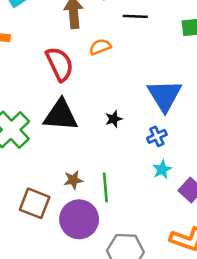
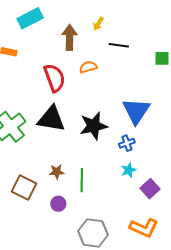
black star: (114, 119) -> (94, 126), size x2.0
purple circle: (79, 219) -> (58, 204), size x0.5

